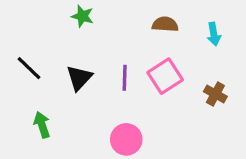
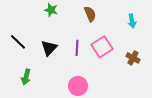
brown semicircle: (165, 24) -> (90, 14), moved, turned 63
green arrow: (42, 125) -> (26, 77), turned -147

